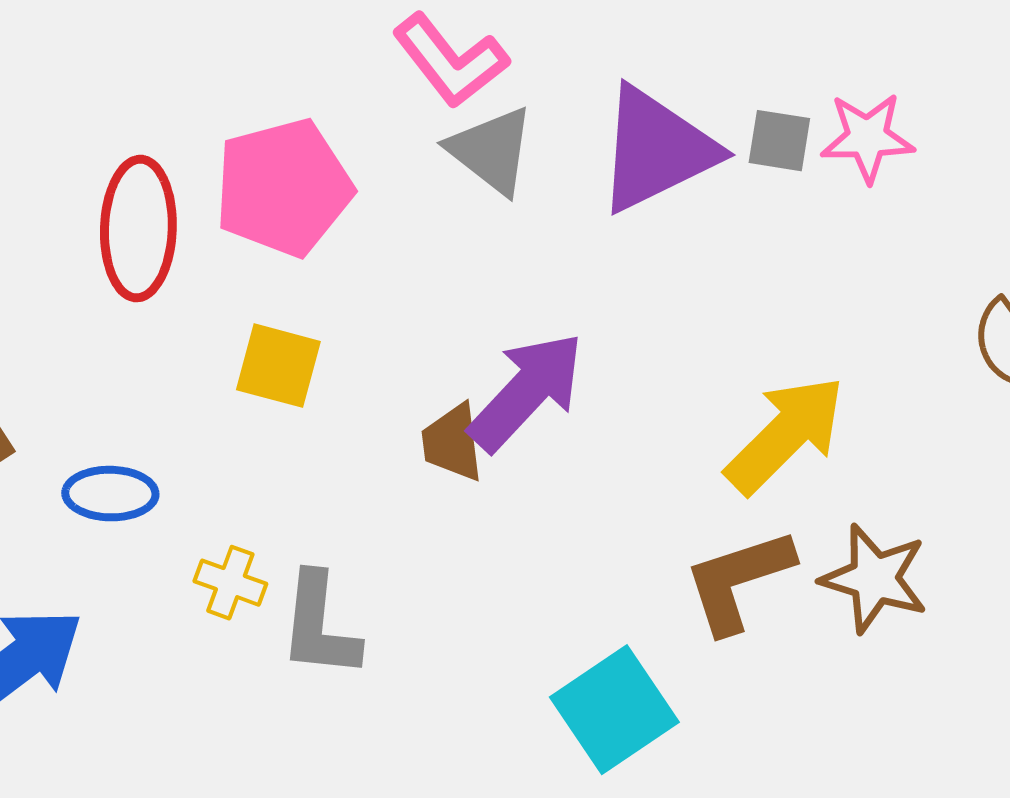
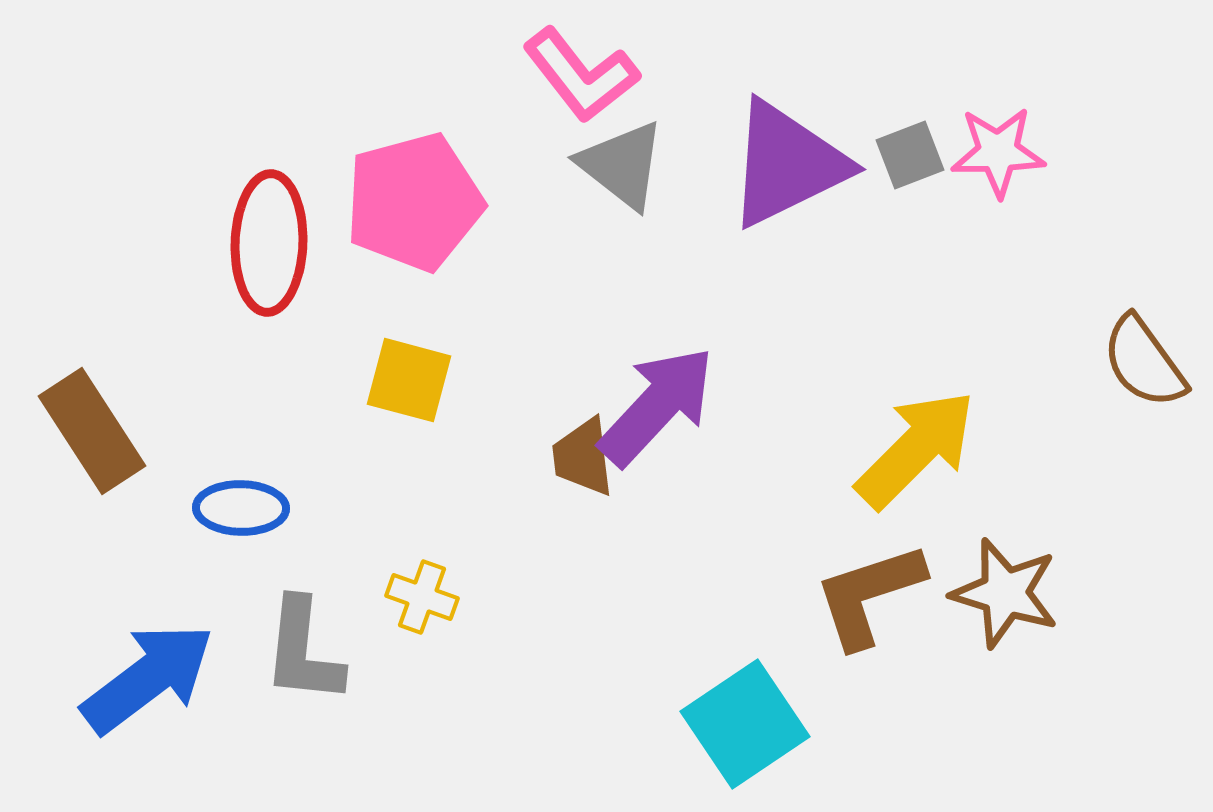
gray square: (779, 141) -> (910, 155), turned -30
yellow cross: (230, 583) -> (422, 597), moved
gray L-shape: (319, 626) -> (303, 651), moved

